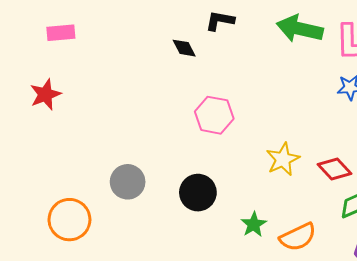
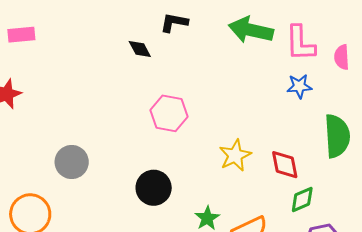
red diamond: (334, 169) -> (285, 165), turned 32
gray circle: (128, 182) -> (72, 162), moved

